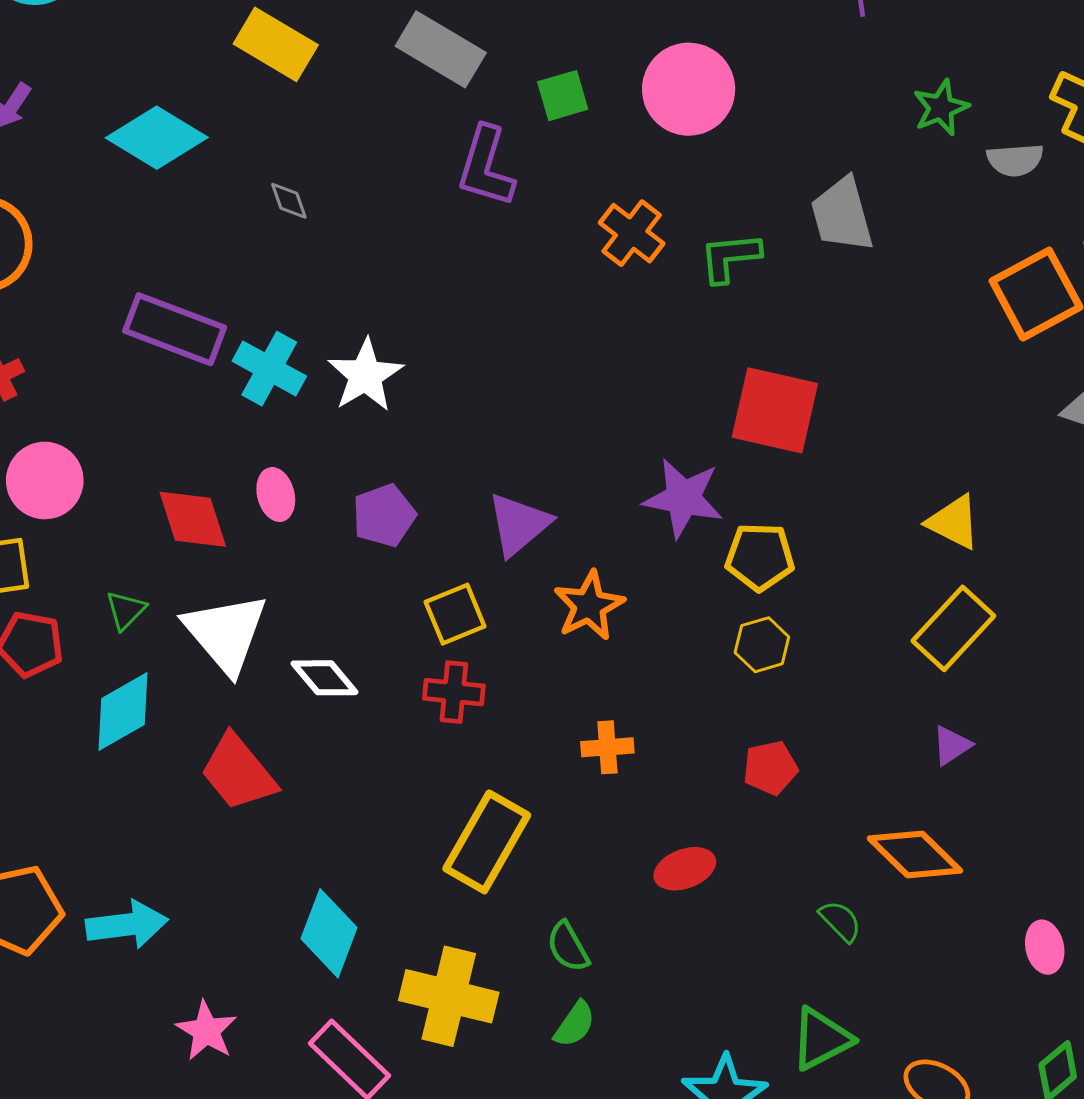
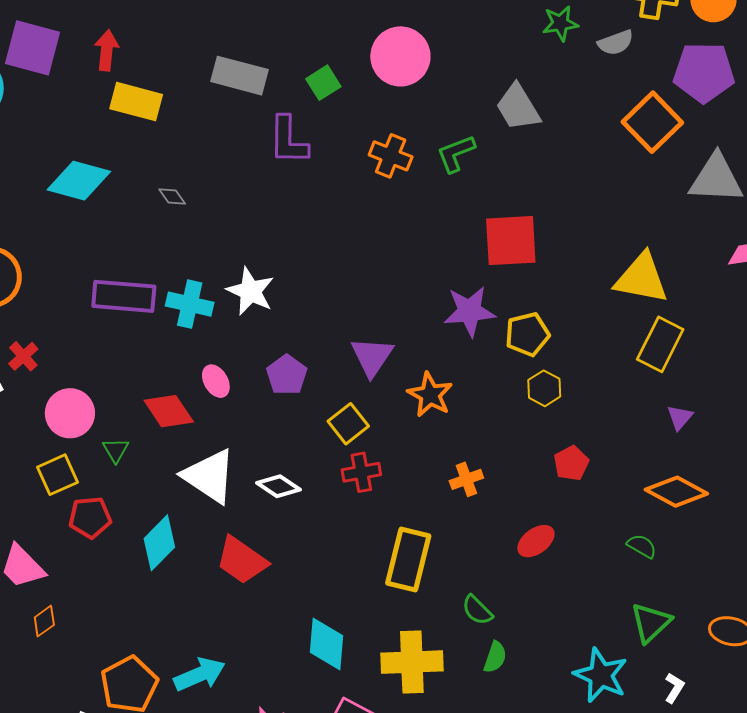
green star: (941, 108) -> (560, 23), turned 30
yellow triangle: (954, 522) -> (642, 278), size x1.5
green triangle: (126, 610) -> (116, 450), moved

